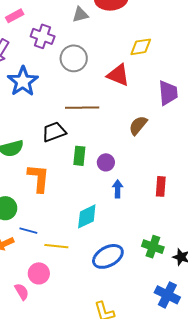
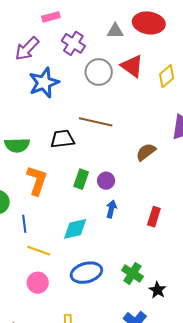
yellow diamond: (141, 47) -> (167, 76), turned -45
red triangle: (118, 75) -> (132, 66), moved
green rectangle: (79, 156) -> (81, 179), moved
blue line: (28, 231) -> (24, 224), moved, turned 54
pink circle: (39, 273) -> (38, 283), moved

